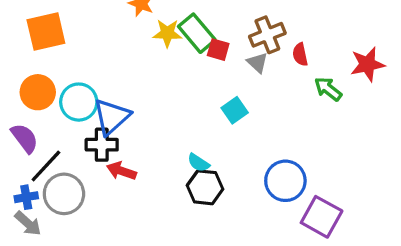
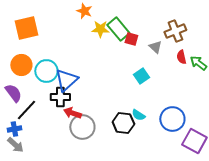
brown cross: (267, 35) -> (175, 31), moved
red semicircle: (300, 54) -> (181, 57), moved
cyan semicircle: (198, 163) -> (138, 115), moved
gray circle: (64, 194) -> (82, 127), moved

